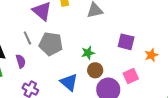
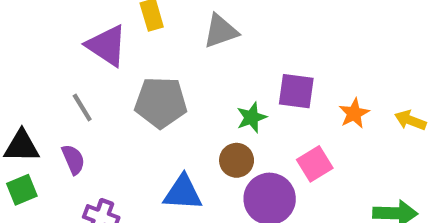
gray pentagon: (51, 44) -> (161, 102), moved
green star: (88, 53) -> (252, 117), moved
blue triangle: (69, 82) -> (183, 193), turned -30

